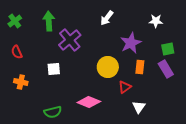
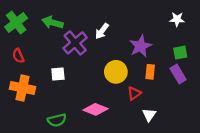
white arrow: (107, 18) -> (102, 31), moved
green cross: (15, 21) -> (16, 23), size x1.5
green arrow: (49, 21) -> (53, 23), turned -72
white star: (156, 21) -> (177, 19), moved
orange cross: (21, 82) -> (23, 88), size x1.6

